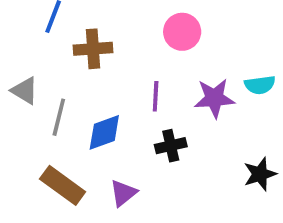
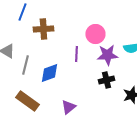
pink circle: (182, 32) -> (95, 34), moved
black cross: (171, 146) -> (106, 80), moved
purple triangle: (123, 193) -> (68, 107), moved

